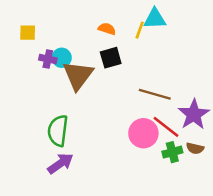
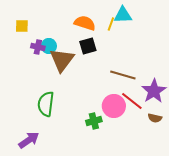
orange semicircle: (107, 29) -> (85, 23), size x1.5
green cross: (172, 152) -> (94, 121), moved
purple arrow: (60, 163) -> (29, 140), moved

